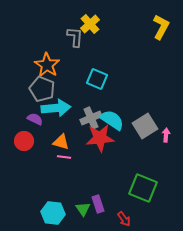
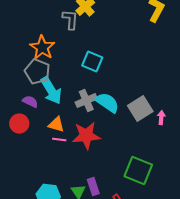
cyan arrow: (56, 108) -> (51, 91), turned 64
red star: (100, 138) -> (86, 136), moved

